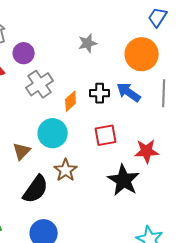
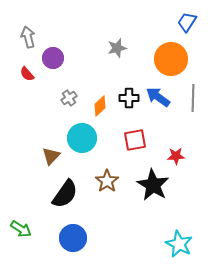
gray cross: (40, 84) -> (69, 98), moved, size x0.6
red star: (147, 151) -> (176, 156), size x0.7
brown star: (66, 170) -> (107, 181), moved

